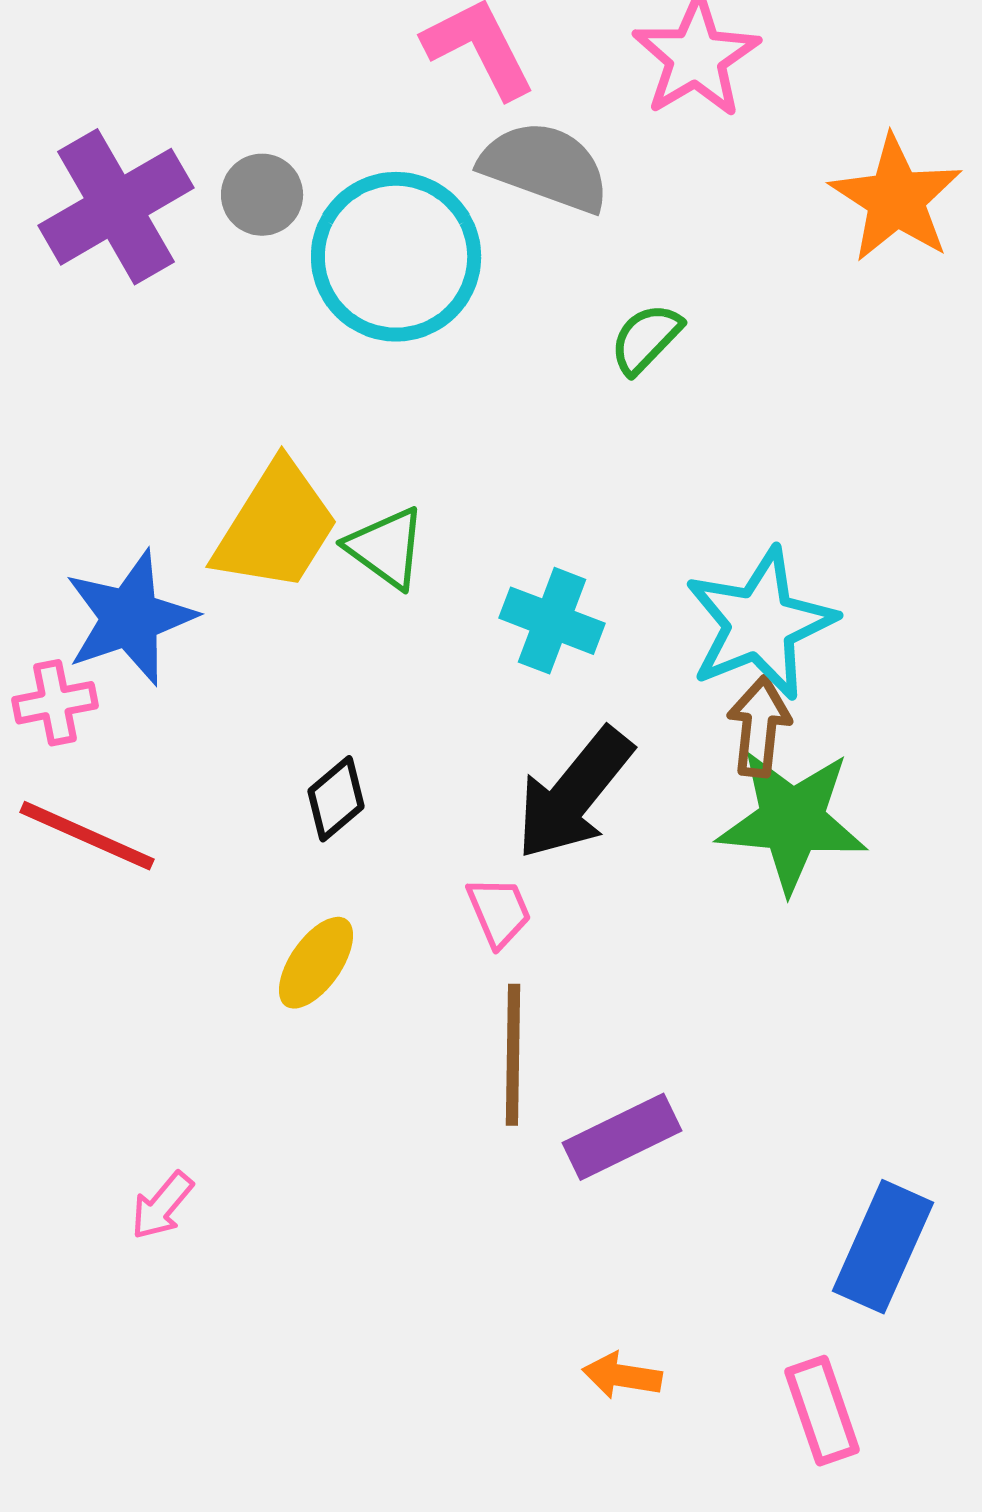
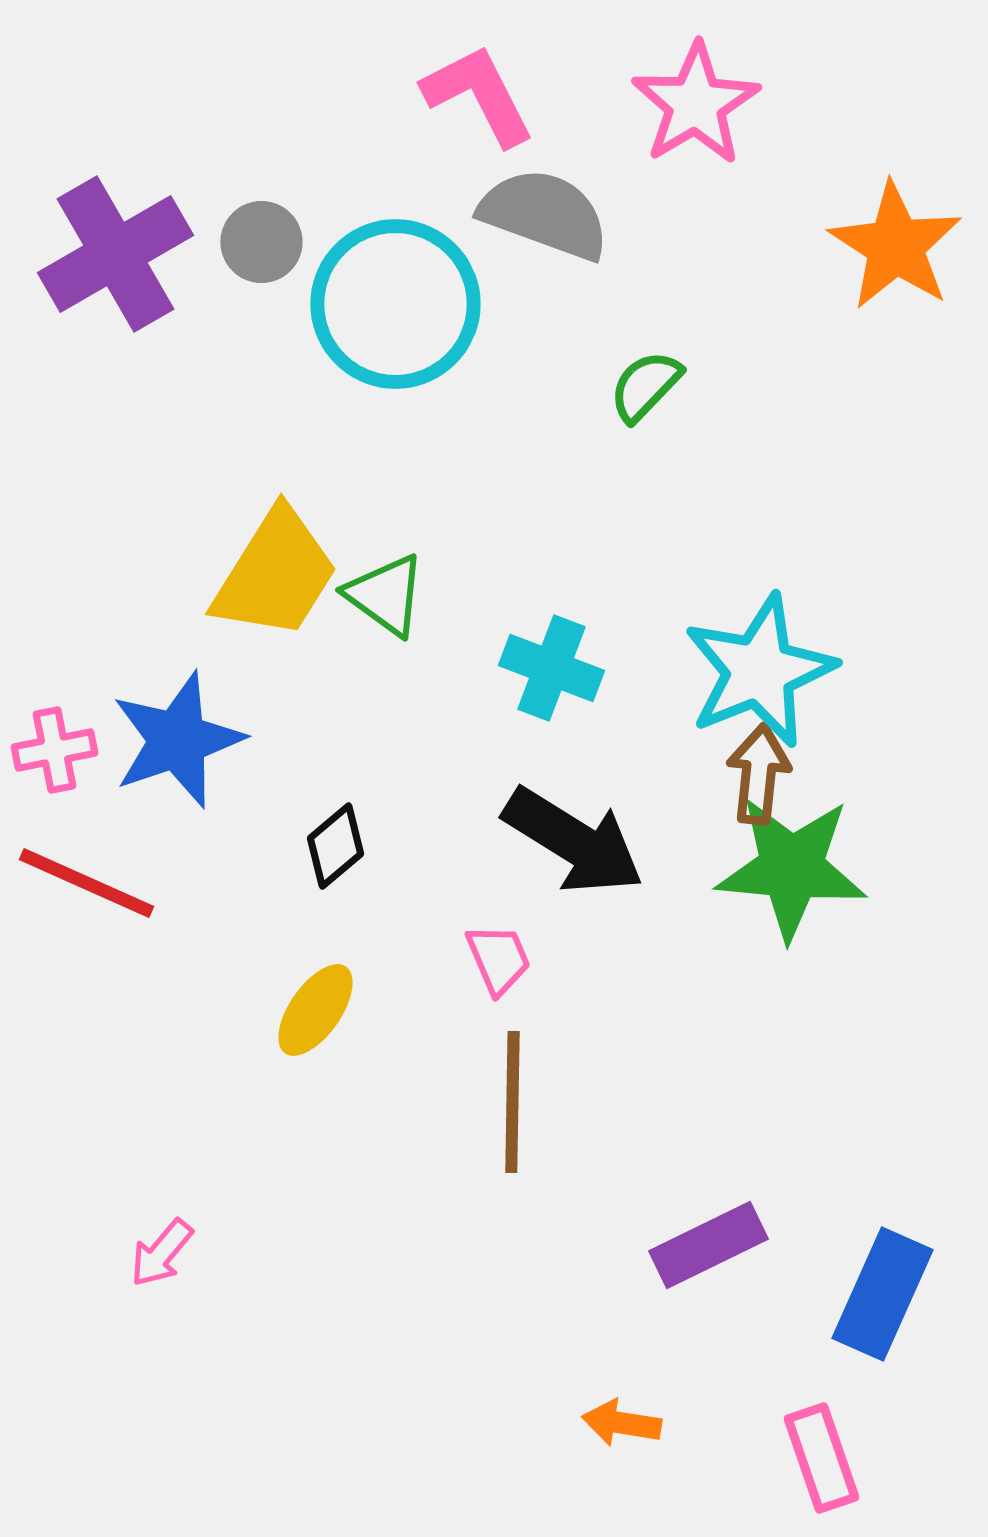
blue star: (130, 618) -> (177, 740), moved
black arrow: (574, 794) -> (573, 841), turned -97
purple rectangle: (622, 1137) -> (708, 1245), moved

